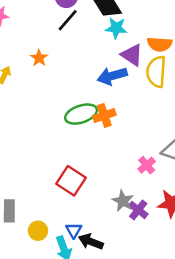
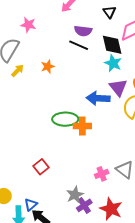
black line: (68, 20) -> (79, 45), turned 54
red square: (71, 181) -> (41, 167), size x0.7

